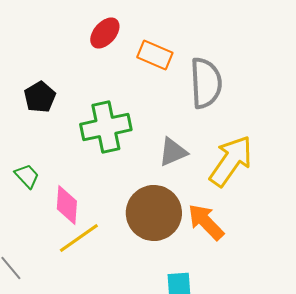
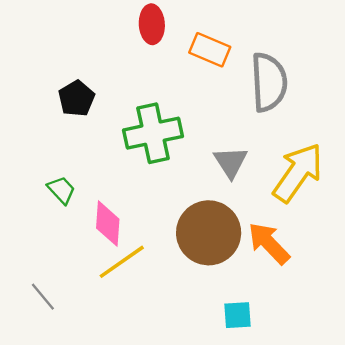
red ellipse: (105, 33) -> (152, 24), turned -44
gray triangle: (173, 152) -> (231, 162), turned -40

